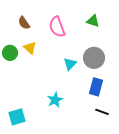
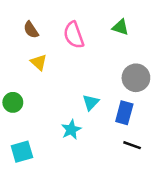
green circle: (10, 53) -> (13, 102), moved
gray circle: (94, 58) -> (136, 78), moved
cyan triangle: (70, 64) -> (91, 102), moved

